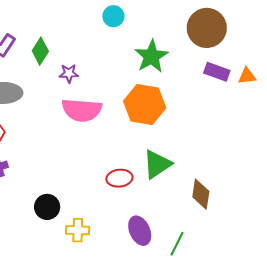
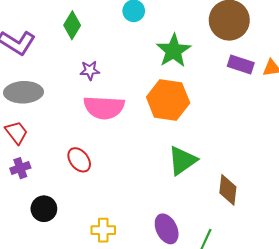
green diamond: (40, 51) -> (72, 25), moved
red ellipse: (119, 178) -> (79, 160), moved, turned 60
black circle: (47, 207) -> (44, 209), moved

